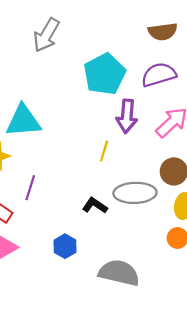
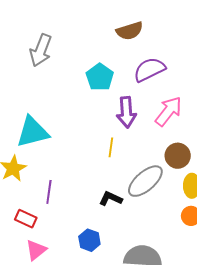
brown semicircle: (163, 32) -> (130, 31), moved
cyan pentagon: (105, 74) -> (100, 77), size x0.7
gray ellipse: (135, 193) -> (145, 181), turned -30

